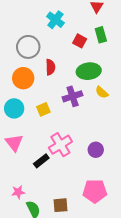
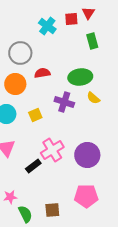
red square: (80, 41) -> (71, 19), moved, turned -32
red semicircle: (50, 67) -> (42, 73), turned -98
purple cross: (73, 96) -> (64, 102), turned 36
purple circle: (96, 150) -> (87, 155), size x1.6

